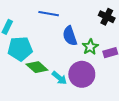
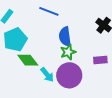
green star: (90, 47) -> (68, 52), moved
cyan pentagon: (20, 49) -> (15, 39), turned -30

